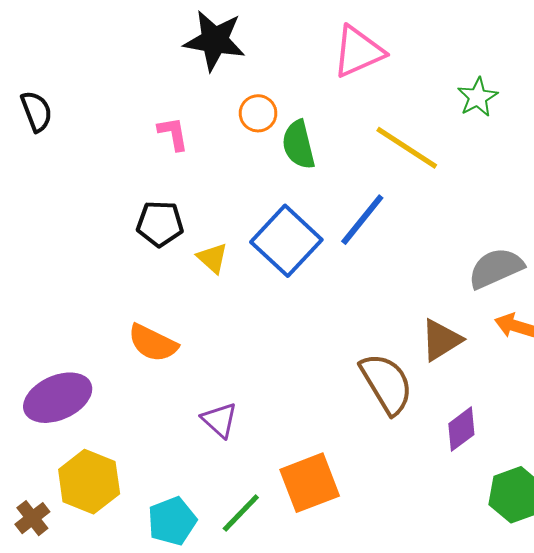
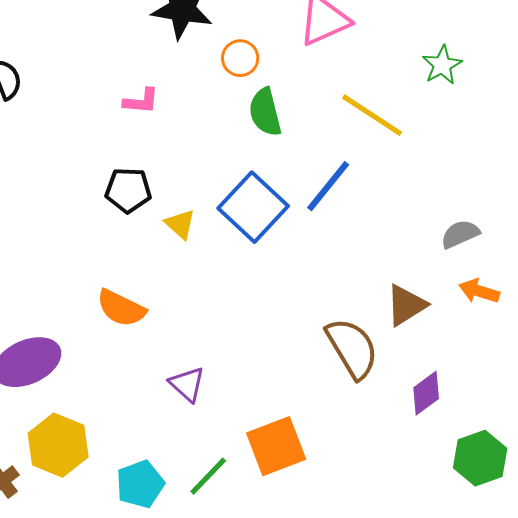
orange circle: (258, 113) -> (240, 58), moved
pink L-shape: (173, 134) -> (141, 101), turned 105
gray semicircle: (496, 268) -> (460, 234), size x0.7

